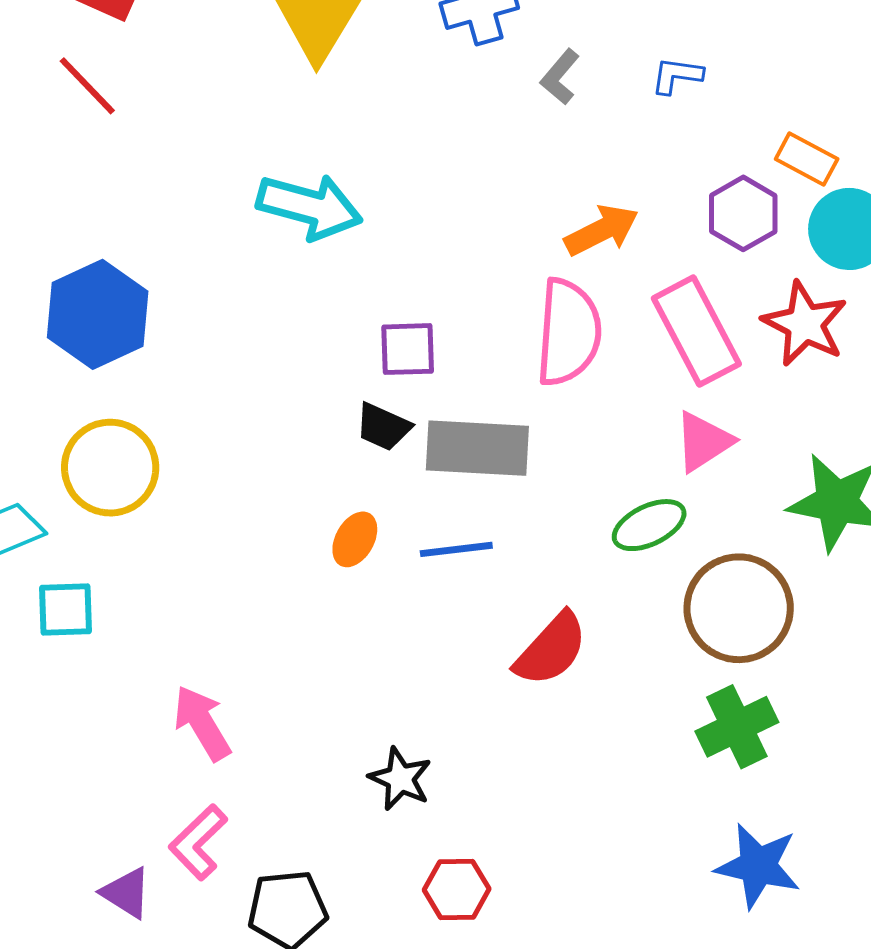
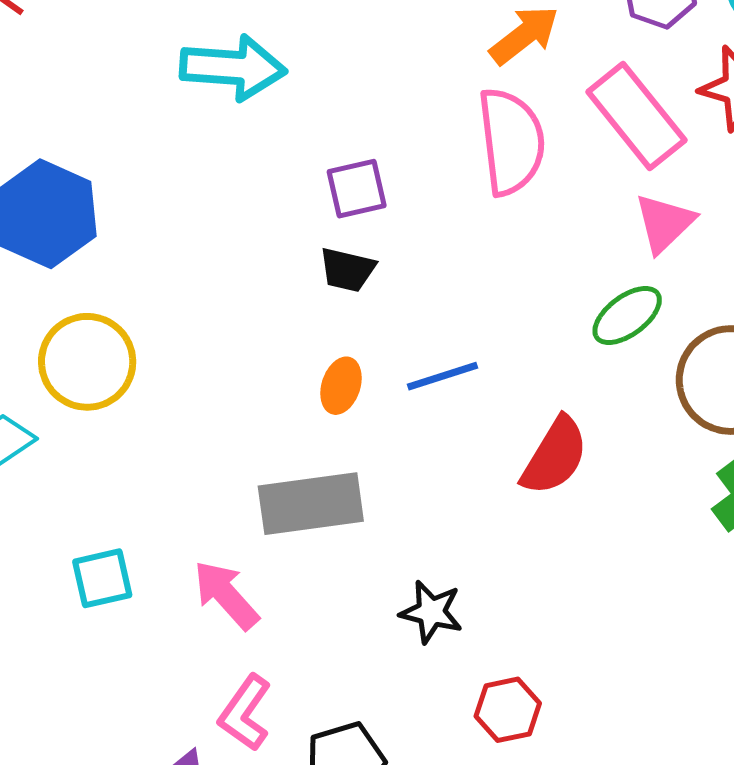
gray rectangle: (477, 448) -> (311, 504), moved
cyan square: (66, 610) -> (102, 578), moved

